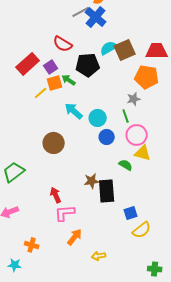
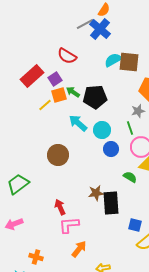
brown square: (125, 50) -> (129, 62), turned 30
black pentagon: (88, 65) -> (95, 97), moved
blue square: (131, 213) -> (135, 225), turned 32

